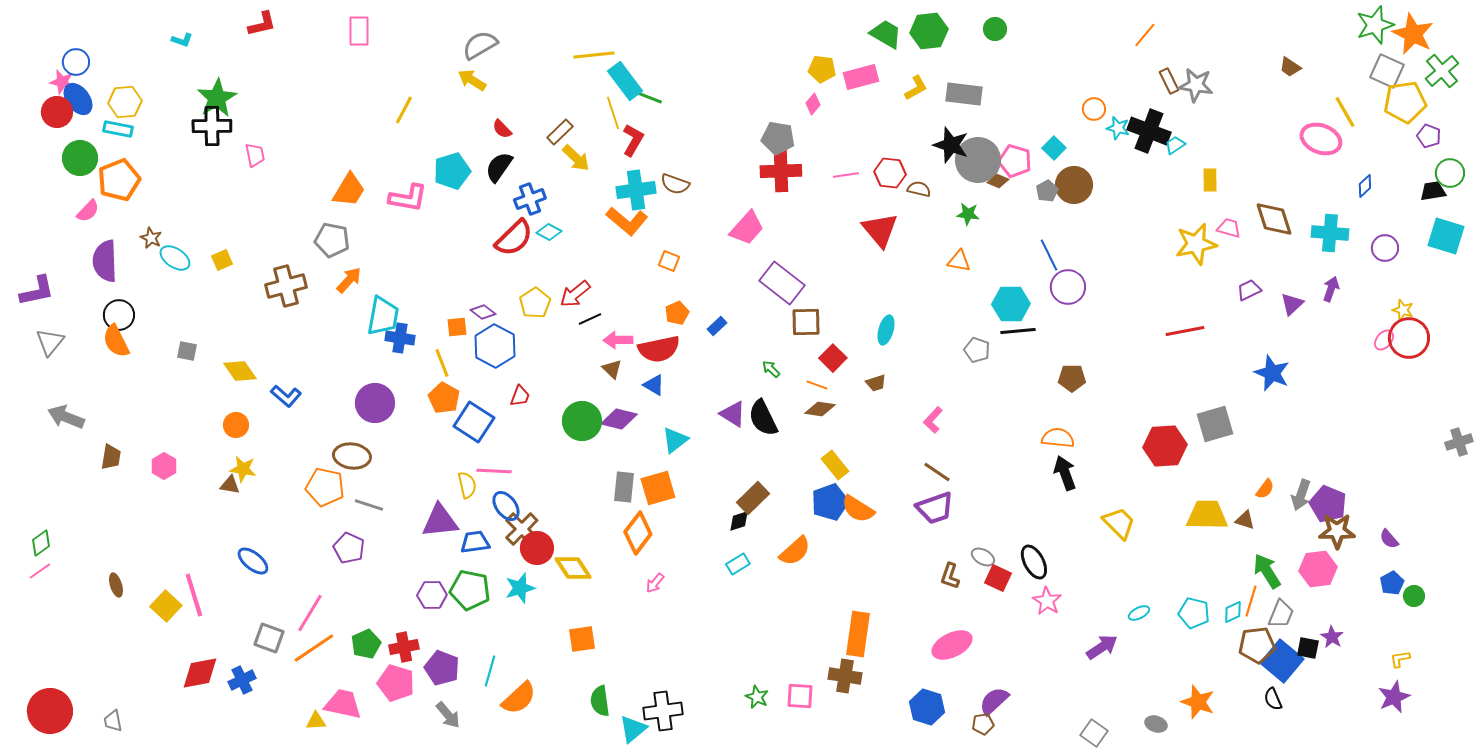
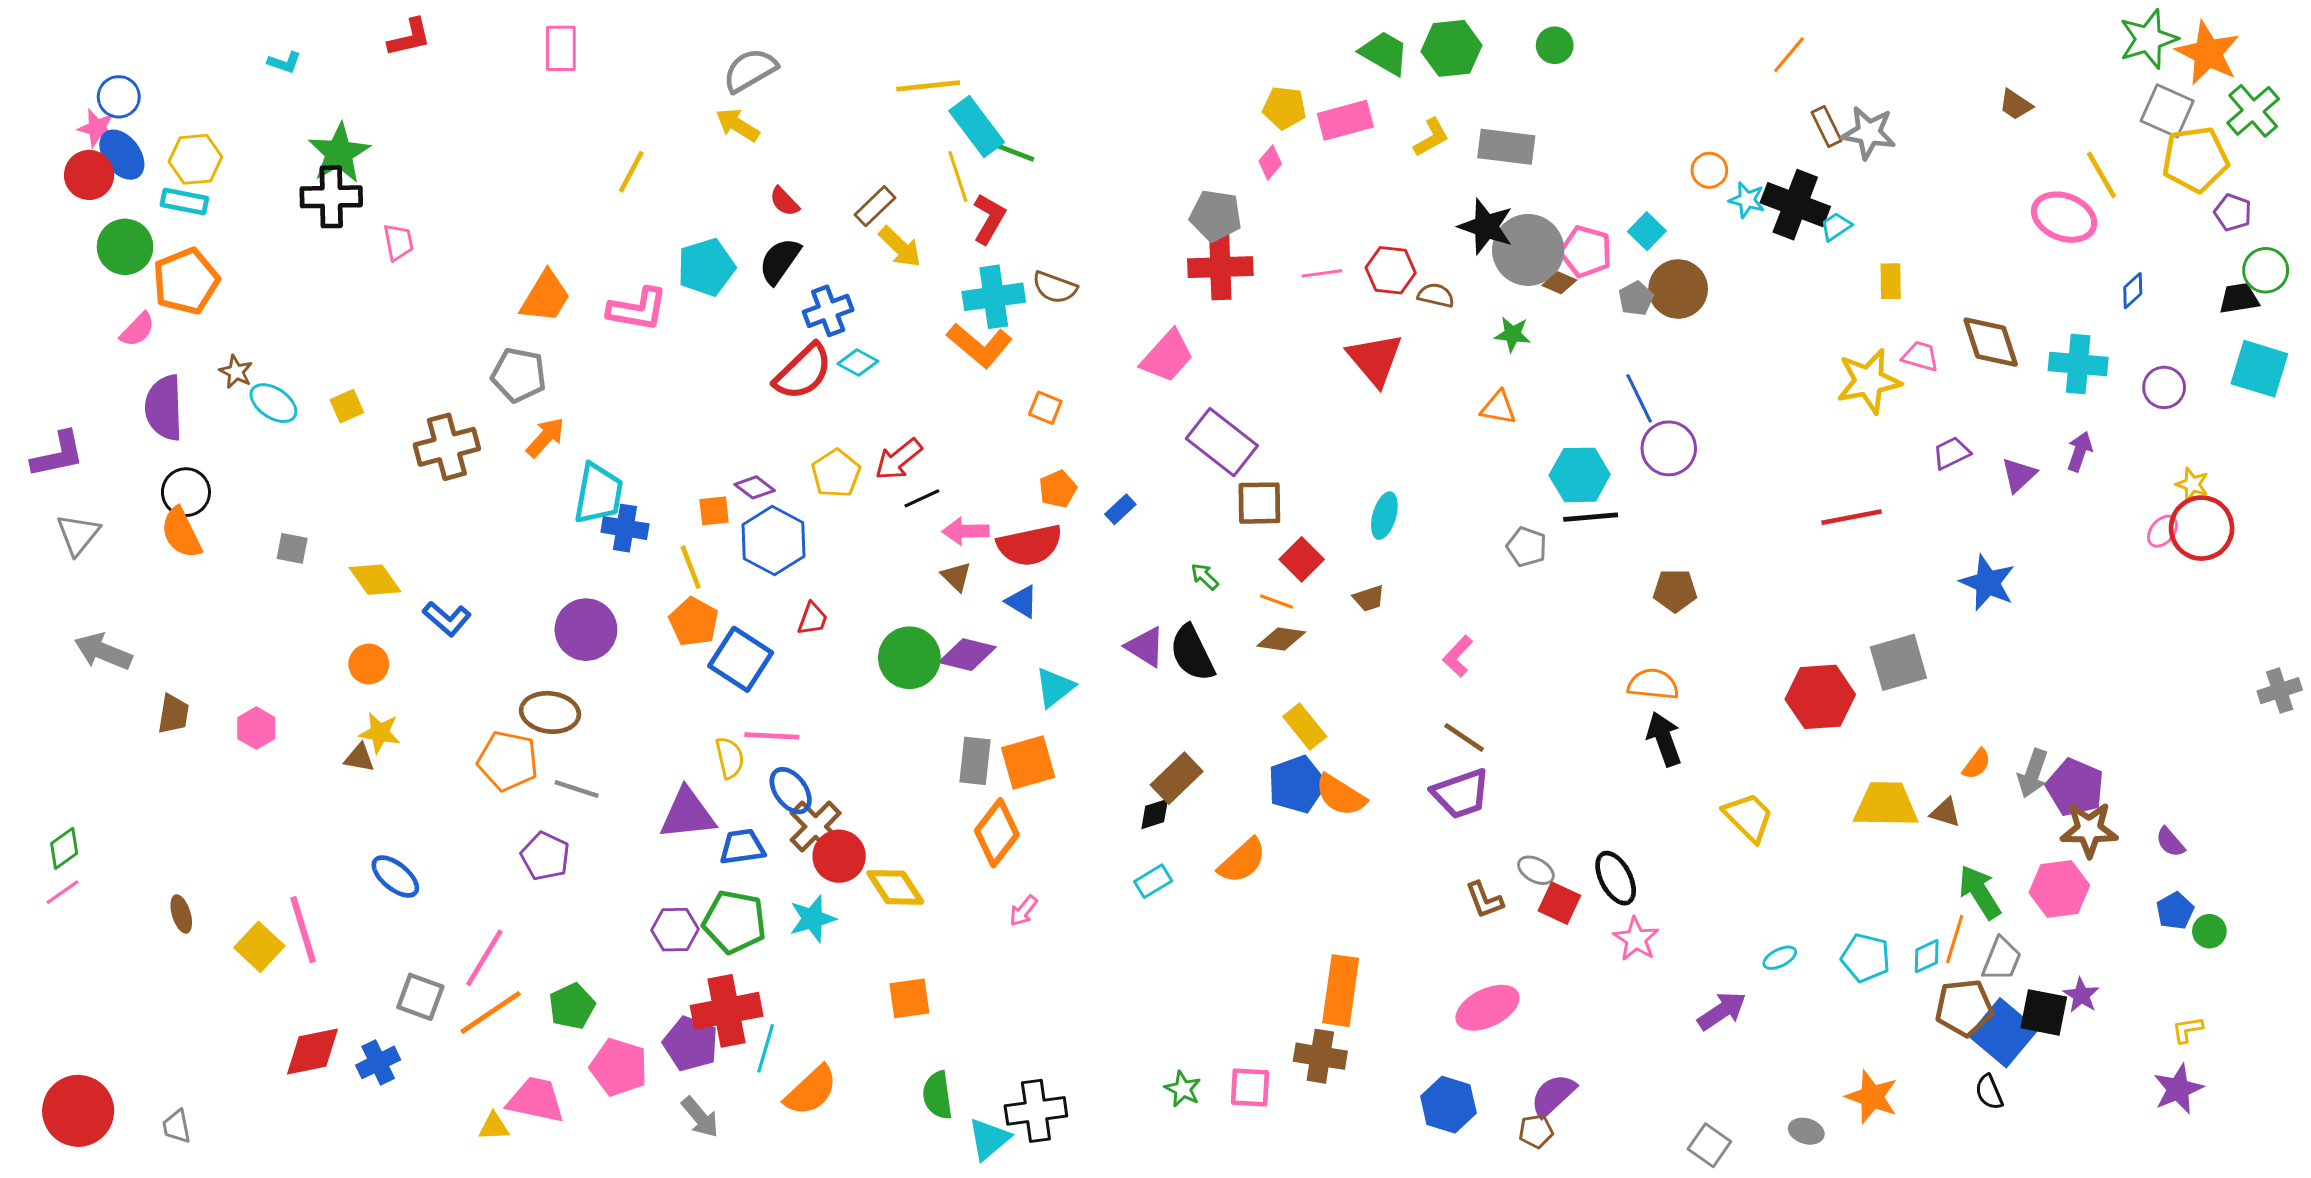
brown L-shape: (950, 576) -> (1484, 900), turned -40
red cross: (404, 647) -> (727, 1011), moved, size x1.5
black square: (1308, 648) -> (2044, 1012), size x1.4

